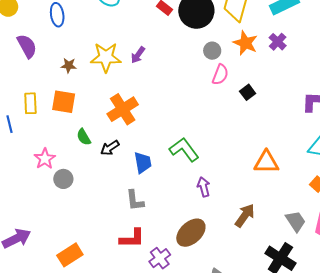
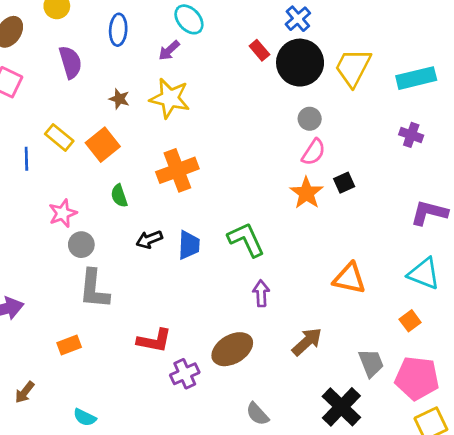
purple cross: (278, 42) -> (411, 135), moved, turned -36
orange star: (245, 43) -> (307, 193), moved
purple arrow: (138, 55) -> (169, 50), moved
orange square: (64, 102) -> (103, 145), turned 30
yellow rectangle: (30, 103) -> (59, 137), turned -60
black arrow: (110, 148) -> (149, 239), moved
gray L-shape: (135, 200) -> (94, 289), moved, size x1.4
orange rectangle: (70, 255) -> (69, 345), size x0.7

